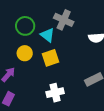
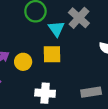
yellow circle: (25, 53) -> (23, 62), moved

